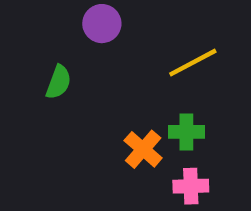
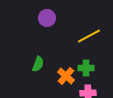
green semicircle: (59, 82) -> (38, 64), moved

